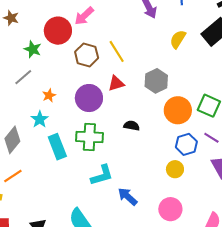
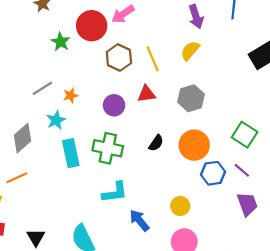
yellow semicircle: (178, 39) -> (190, 51), moved
gray line: (23, 77) -> (42, 88), moved
purple circle: (89, 98) -> (114, 105), size x0.7
orange circle: (178, 110) -> (194, 145), moved
black semicircle: (132, 126) -> (156, 143), turned 105
yellow circle: (175, 169) -> (180, 206), moved

